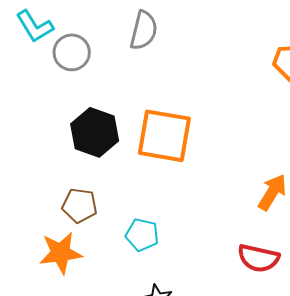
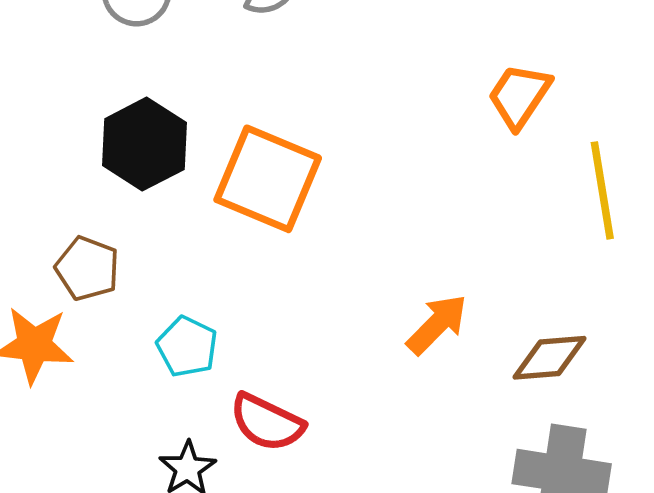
red semicircle: (258, 258) -> (267, 422), moved

